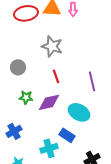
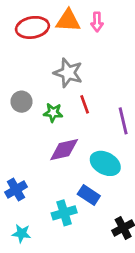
red line: (56, 76) -> (85, 104), moved
green star: (26, 97) -> (53, 113), moved

